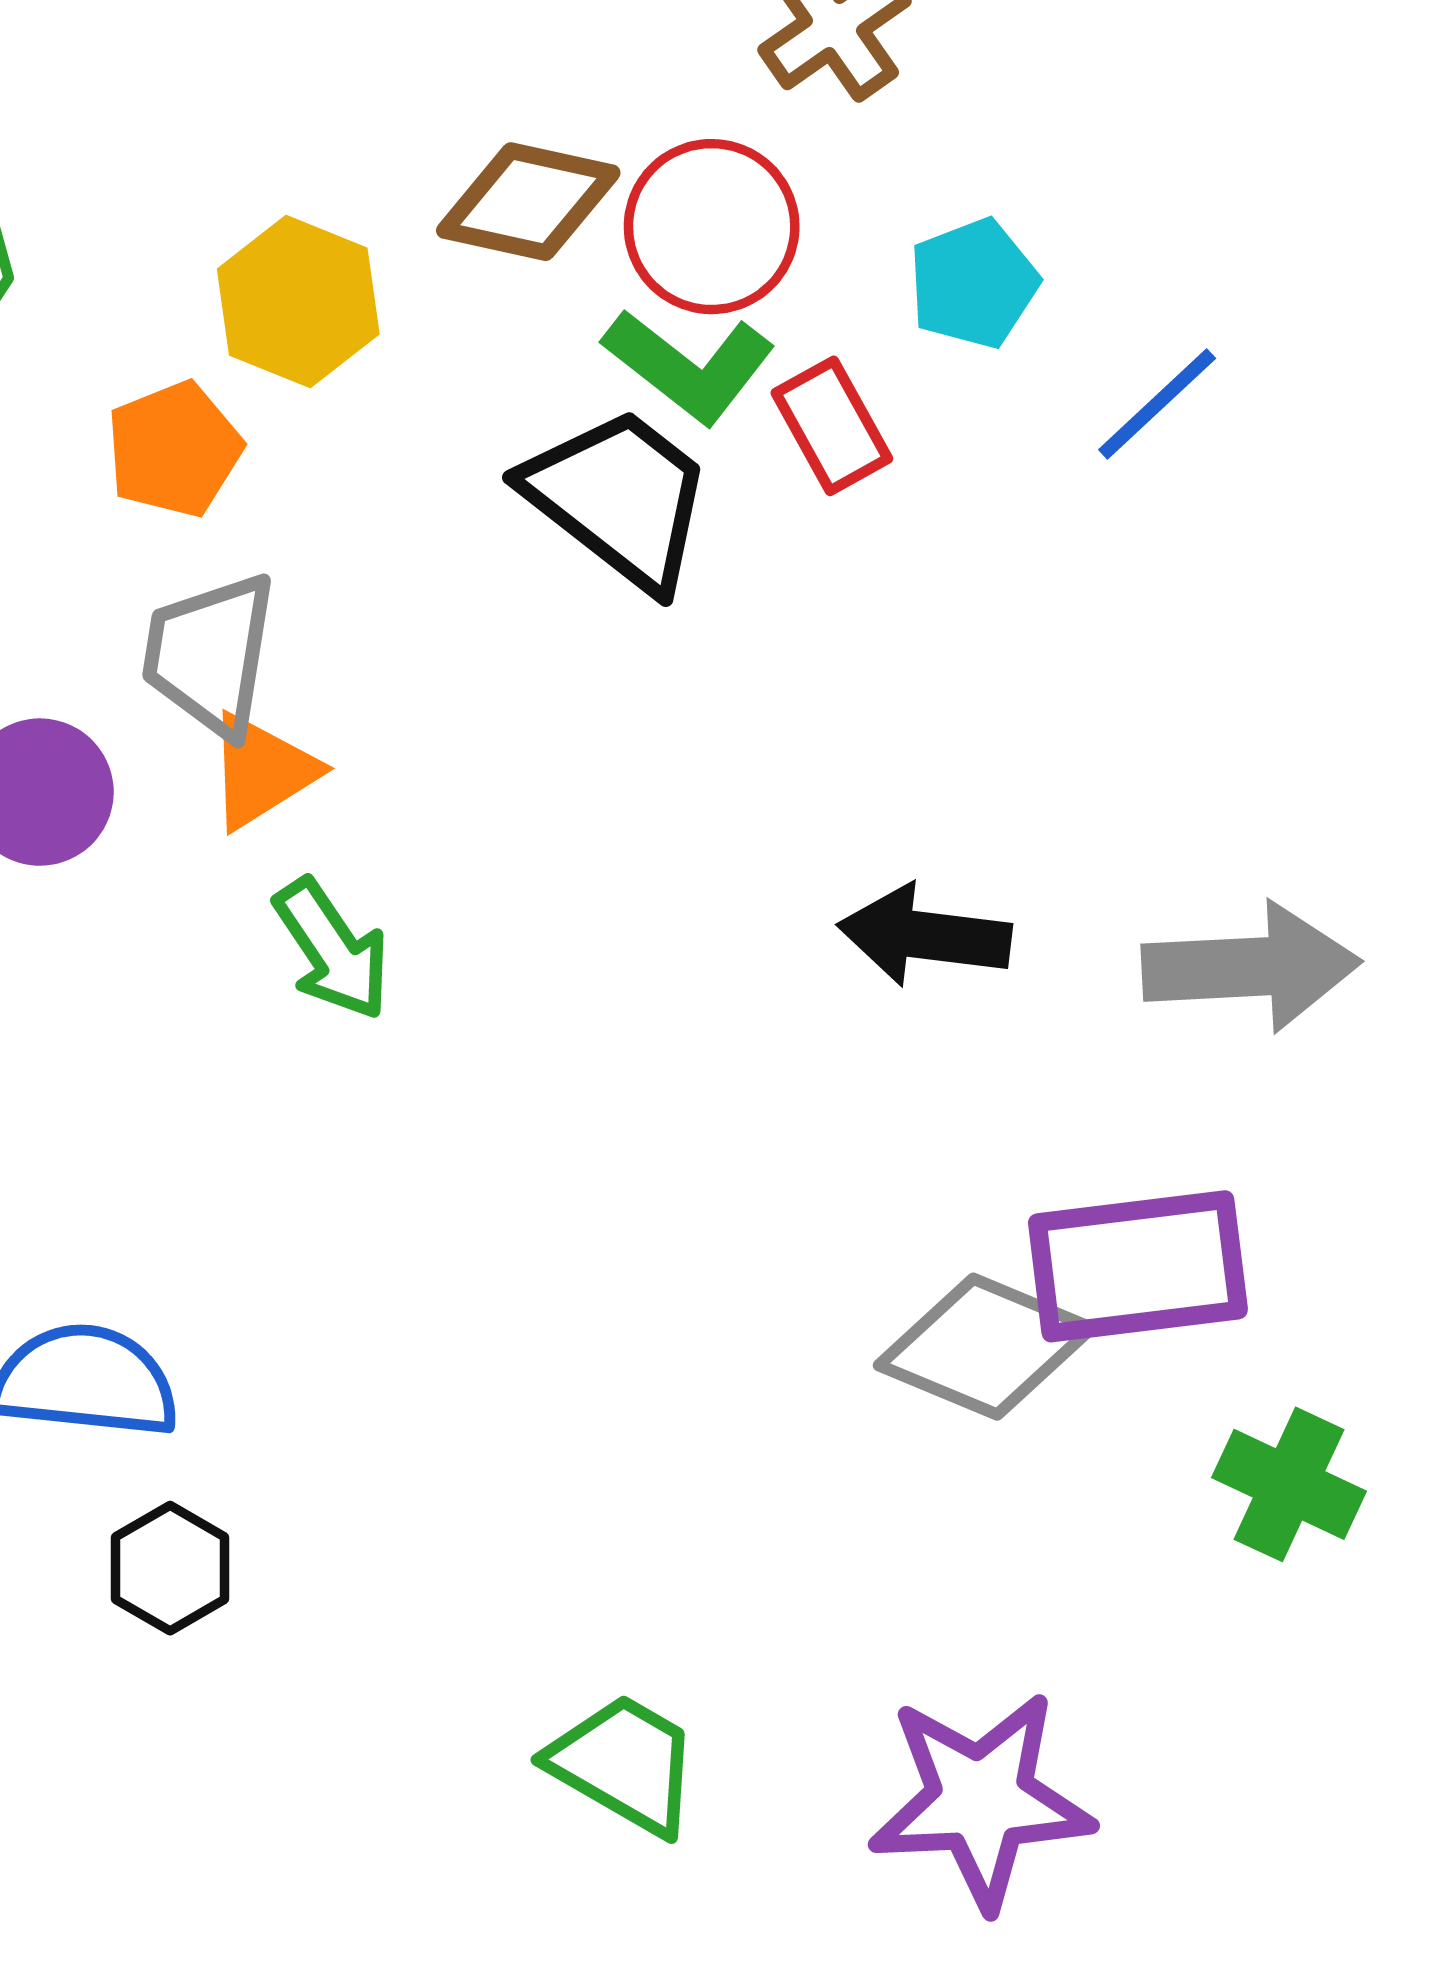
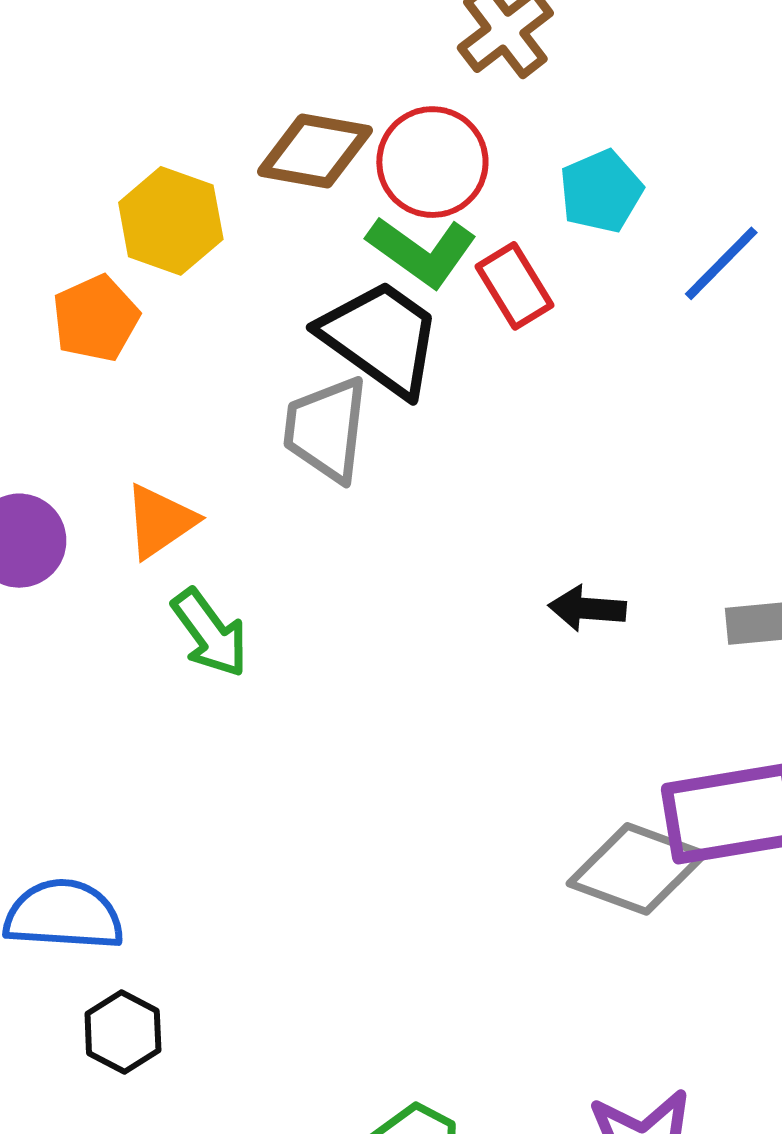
gray trapezoid: (210, 654) -> (326, 429), moved
black arrow: (924, 936) -> (587, 608), size x0.7

